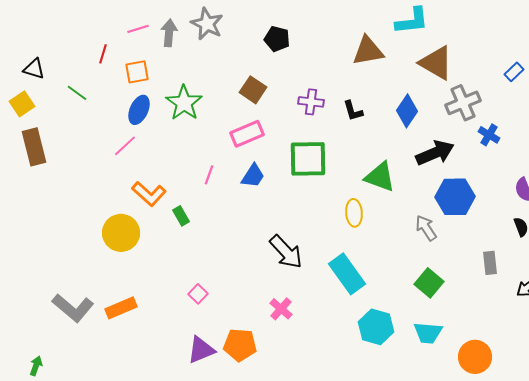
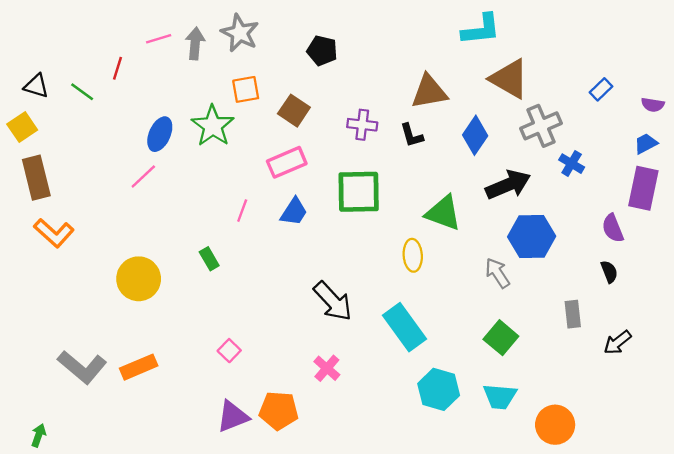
brown triangle: (368, 51) -> (429, 92), moved
orange square: (137, 72) -> (246, 89), moved
green line: (77, 93) -> (82, 92), moved
orange L-shape: (149, 194) -> (54, 233), moved

